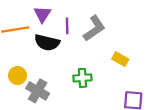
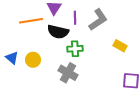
green cross: (82, 78) -> (75, 49), moved
gray cross: (38, 91) -> (68, 73), moved

